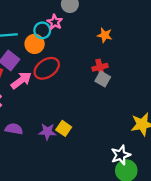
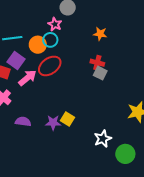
cyan circle: (42, 30) -> (50, 40), moved
red cross: (100, 67) -> (97, 63), turned 32
white star: (121, 155) -> (103, 139), moved

